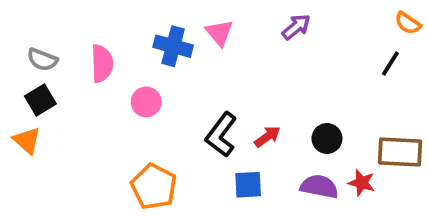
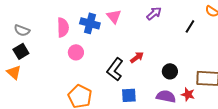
pink semicircle: (102, 63) -> (63, 27), moved
black line: (390, 63) -> (190, 26), moved
red arrow: (267, 137) -> (137, 57), moved

